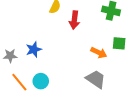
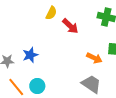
red arrow: (74, 20) -> (70, 26), turned -54

